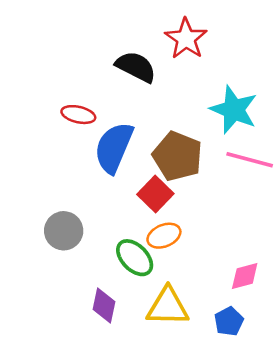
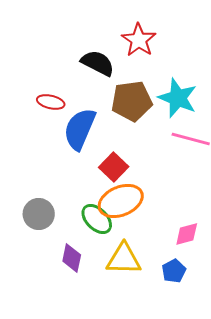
brown pentagon: (177, 156) -> (132, 101), moved, turned -30
gray circle: (64, 231) -> (39, 214), moved
orange ellipse: (164, 236) -> (121, 201), size x1.6

